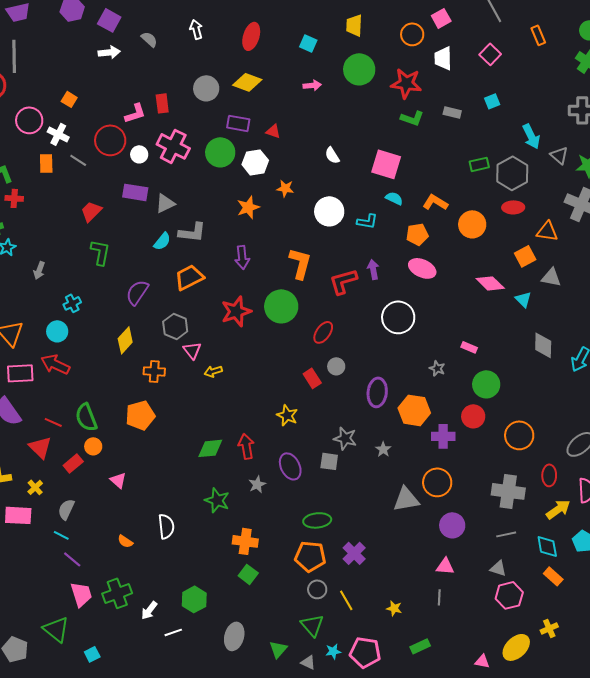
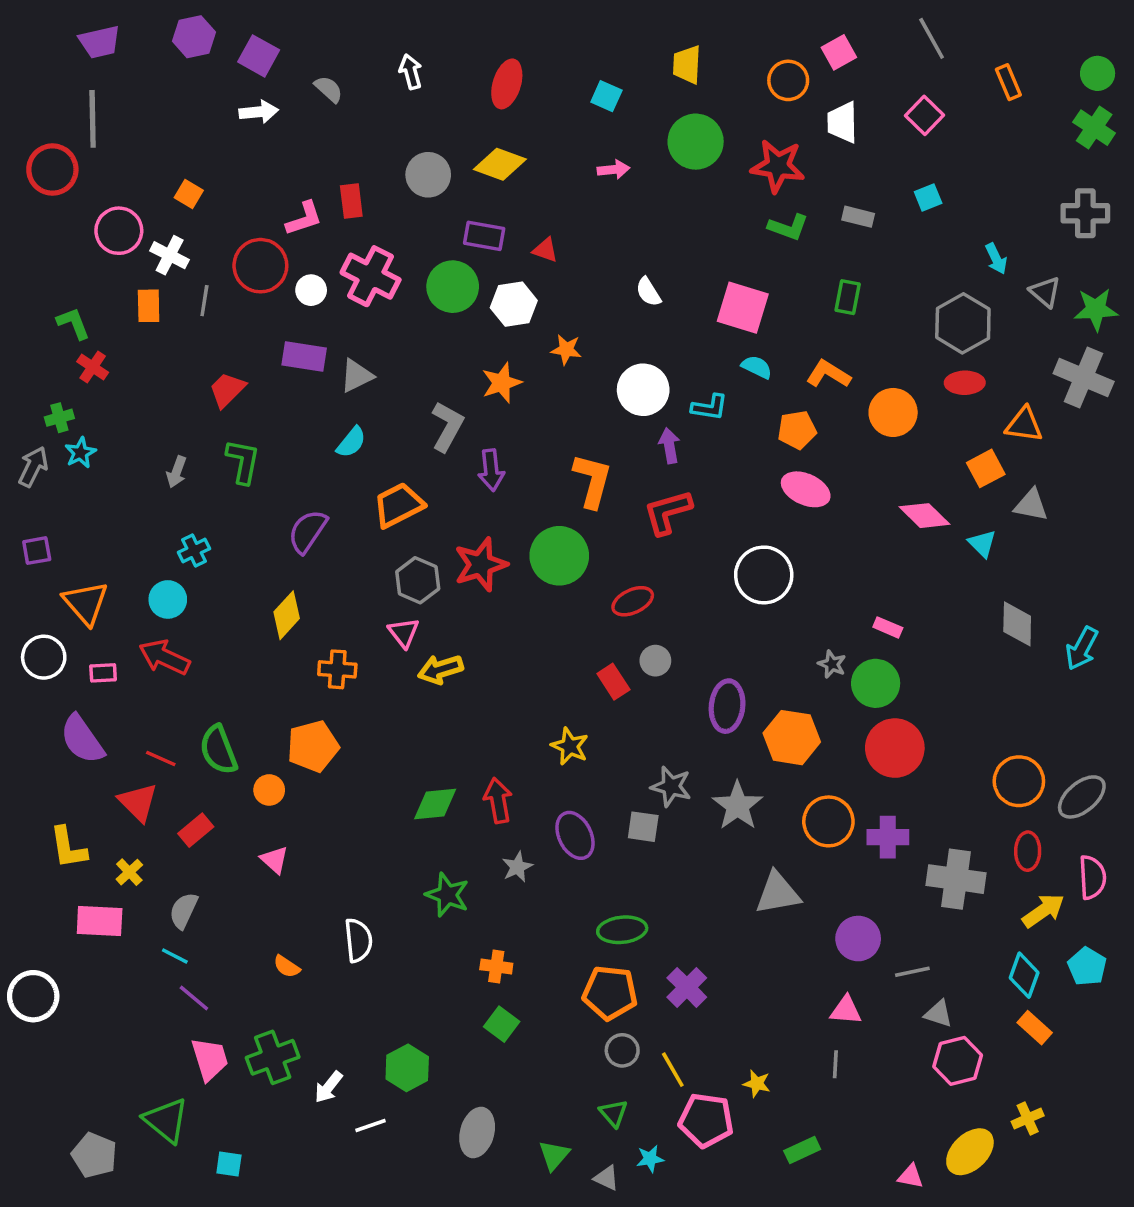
cyan arrow: (531, 136) -> (996, 259), size x0.7
gray line: (78, 160) -> (204, 301), turned 66
green rectangle: (479, 164) -> (848, 297), moved, turned -66
red cross: (14, 198) -> (93, 367), turned 30
gray L-shape: (192, 232) -> (447, 426), moved, turned -68
purple arrow: (373, 269) -> (669, 446), moved
gray arrow: (39, 270) -> (177, 472), moved
gray hexagon: (175, 326) -> (418, 580), moved
red ellipse: (323, 332) -> (633, 601), turned 30
yellow arrow: (213, 371) -> (440, 669), size x1.4
pink rectangle: (20, 373) -> (103, 673), size x0.6
green circle: (486, 384) -> (876, 683), moved
red circle: (473, 416) -> (895, 748), size x1.4
orange circle: (519, 435) -> (1019, 781), moved
purple cross: (443, 436) -> (888, 837), moved
orange circle: (93, 446) -> (269, 790), moved
gray star: (383, 449) -> (738, 806), size x1.8
orange circle: (437, 482) -> (828, 821), moved
gray line: (506, 534) -> (912, 972), moved
orange cross: (245, 541) -> (496, 966), size x0.7
cyan diamond: (547, 546) -> (1024, 975), turned 30
green triangle: (312, 625) -> (613, 1113), size x0.7
pink pentagon: (365, 652) -> (706, 1120), moved
cyan square: (92, 654) -> (229, 1164), turned 35

